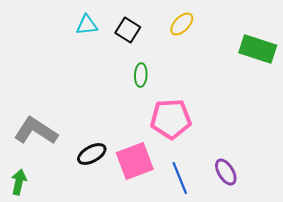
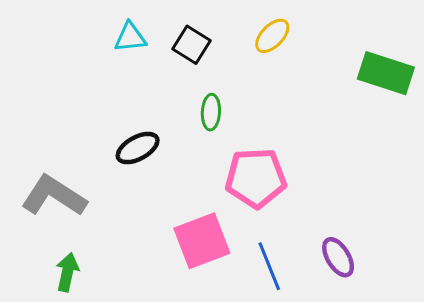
black ellipse: (92, 154) -> (138, 148), moved
green arrow: (19, 182) -> (67, 272), moved

